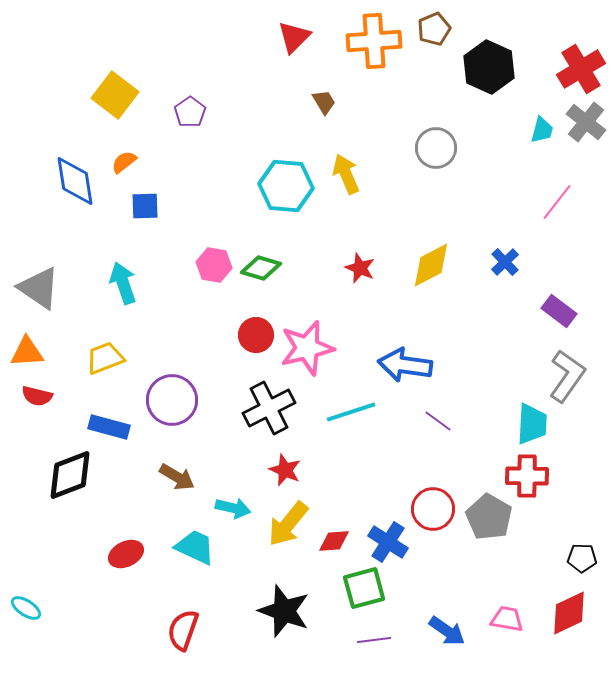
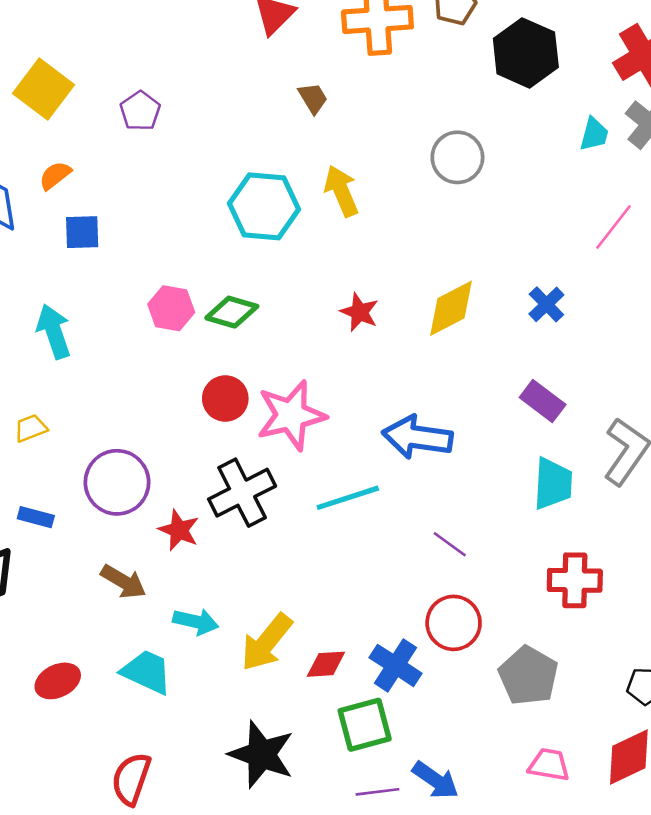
purple rectangle: (559, 311) -> (543, 401), moved
yellow trapezoid: (105, 358) -> (31, 428), size x0.7
purple line: (438, 421) -> (450, 544), moved
cyan trapezoid: (532, 424) -> (553, 484), moved
blue rectangle: (109, 427) -> (36, 517), size x0.7
red star: (285, 470) -> (179, 530), moved
gray pentagon: (489, 517) -> (528, 676), moved
blue arrow: (447, 631) -> (436, 780), moved

